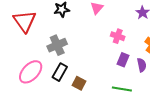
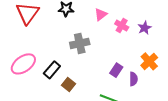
pink cross: (118, 36) -> (122, 26), moved
gray cross: (57, 45) -> (80, 43), moved

